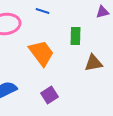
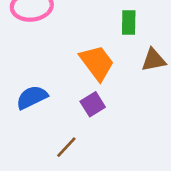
orange trapezoid: (42, 53) -> (97, 63), moved

